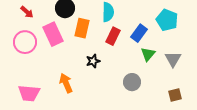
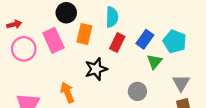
red arrow: (27, 12) -> (14, 24), moved, turned -56
cyan pentagon: (167, 20) -> (175, 41), moved
gray triangle: (173, 59) -> (181, 83), moved
black star: (93, 61) -> (96, 69), size x1.5

